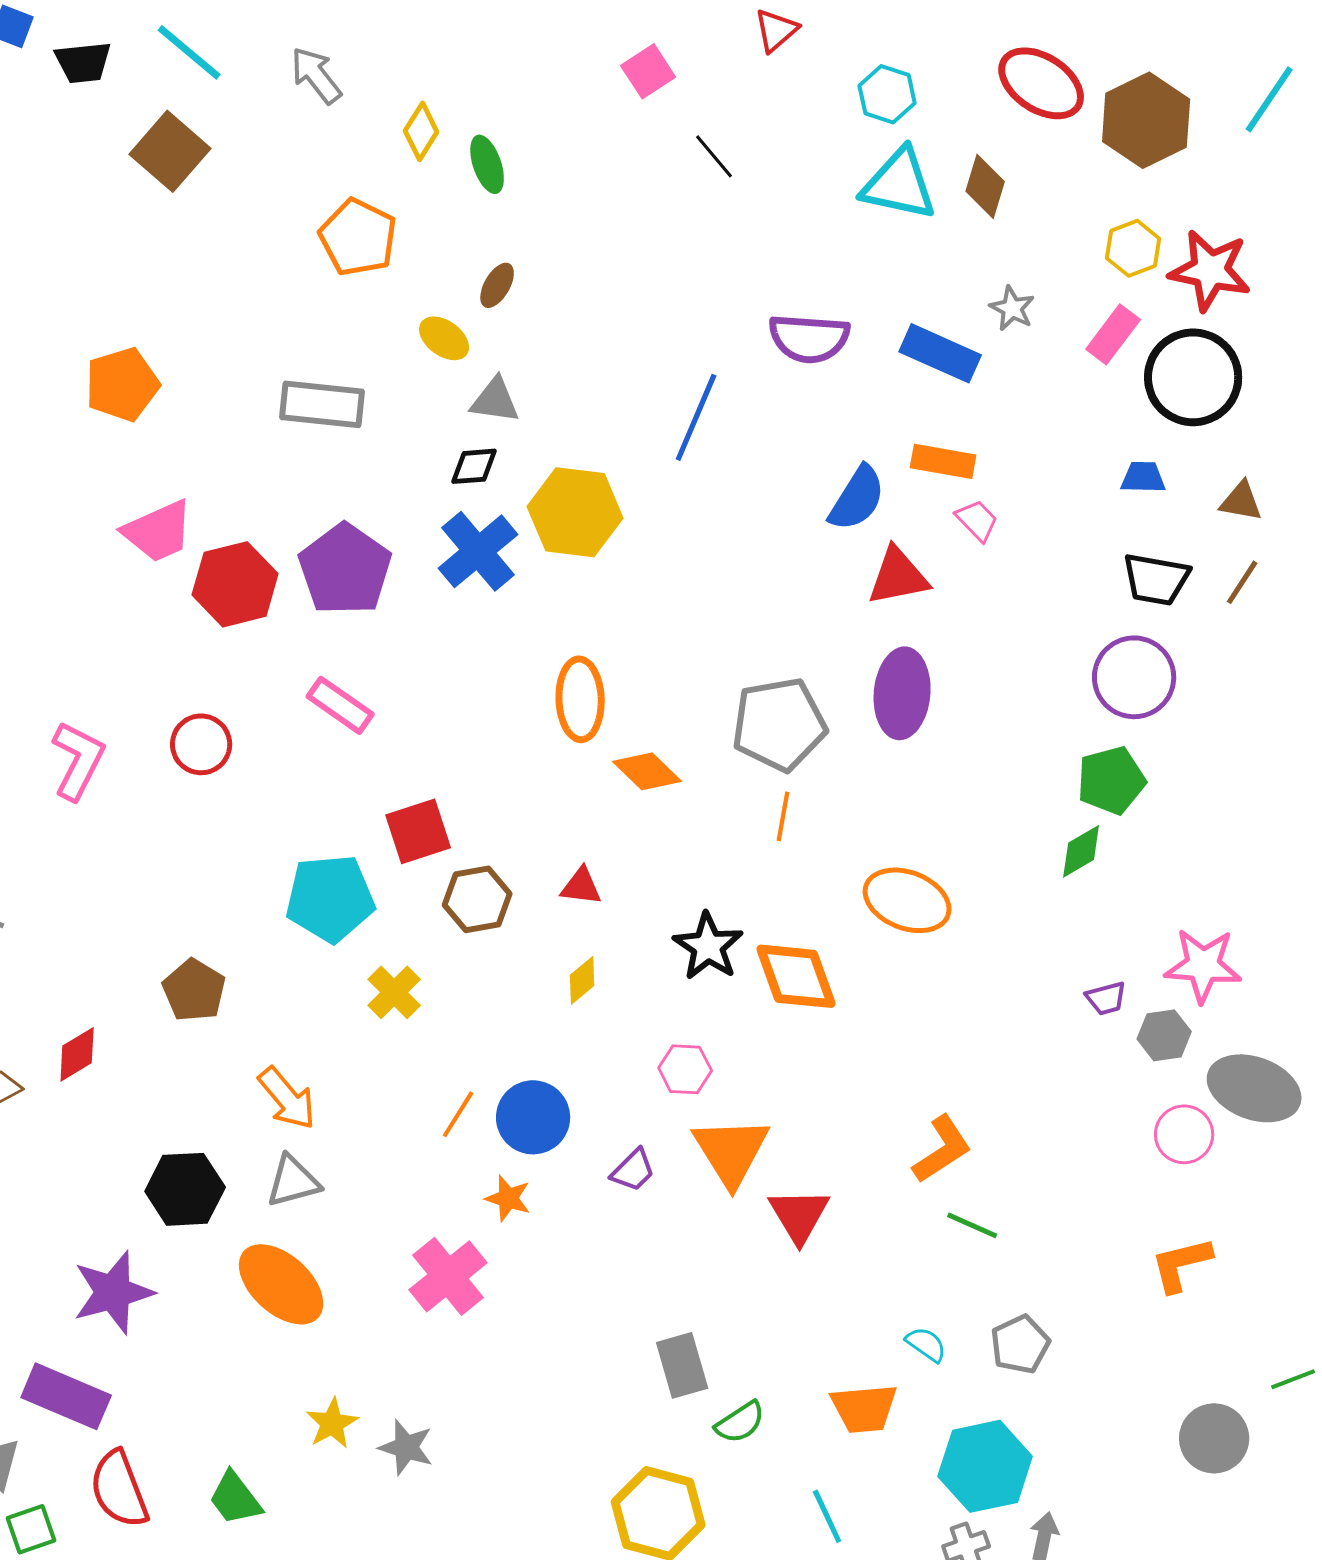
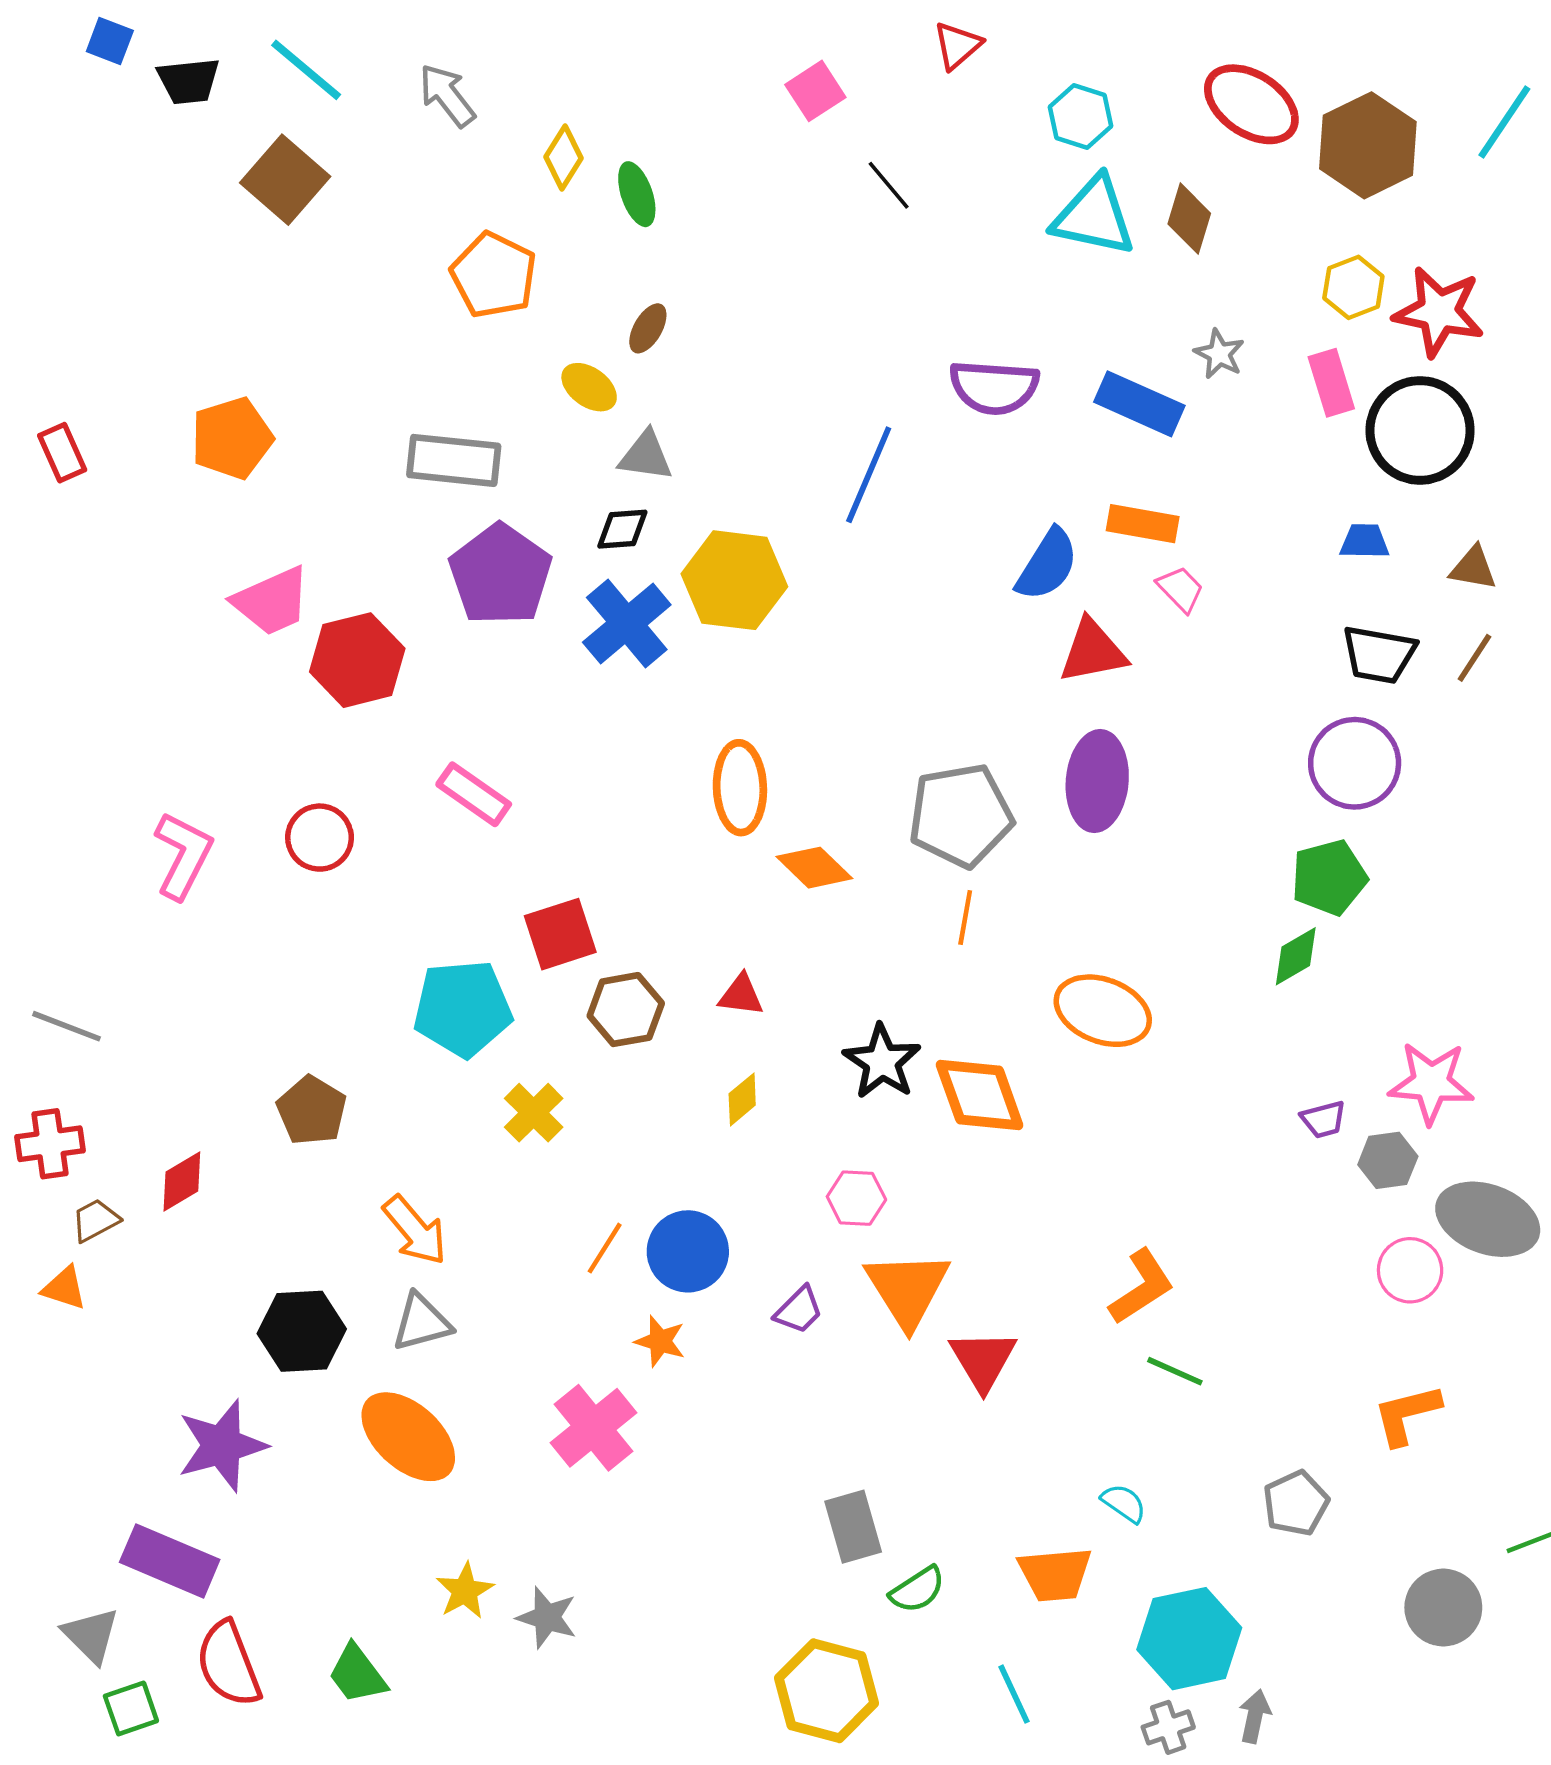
pink rectangle: (1113, 334) -> (1331, 383), turned -54
purple pentagon: (345, 569) -> (500, 575), moved
gray pentagon: (1020, 1344) -> (1296, 1503), moved

